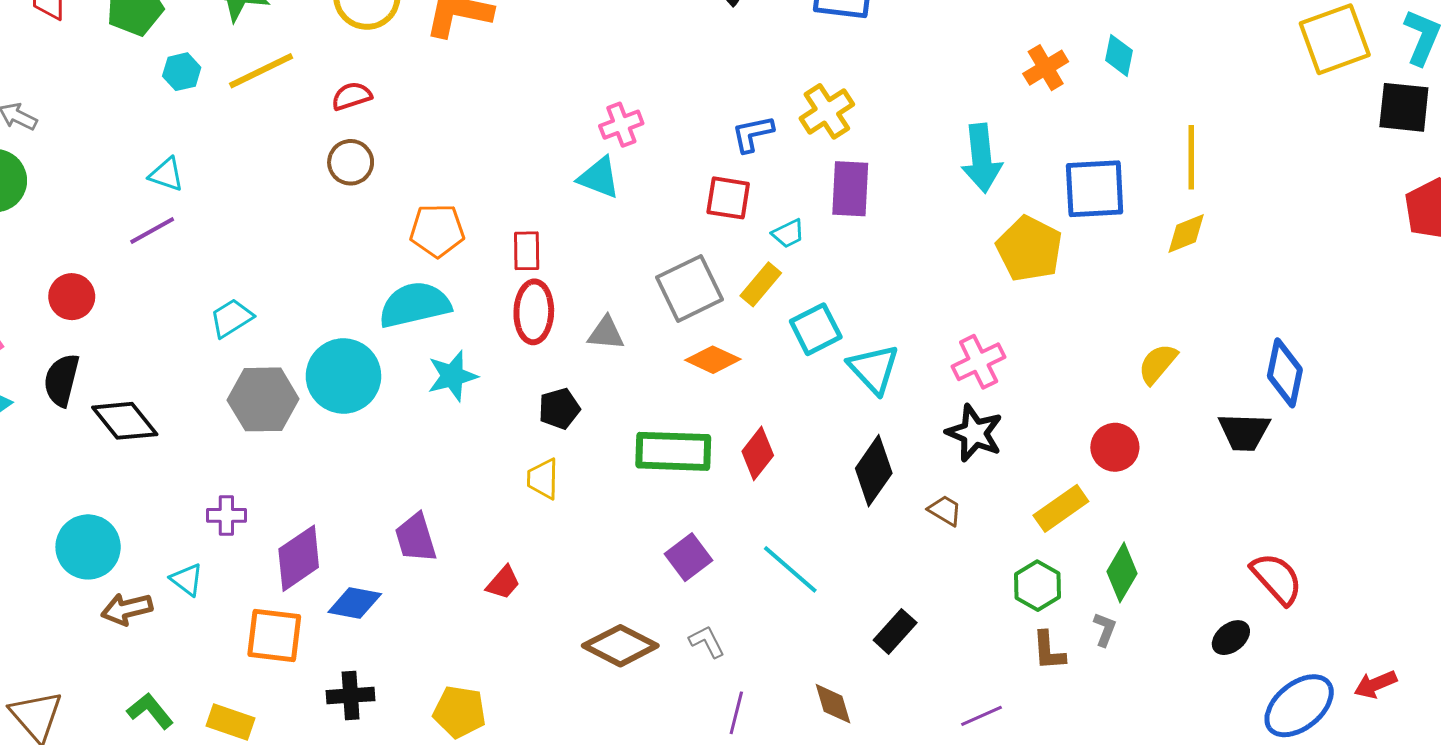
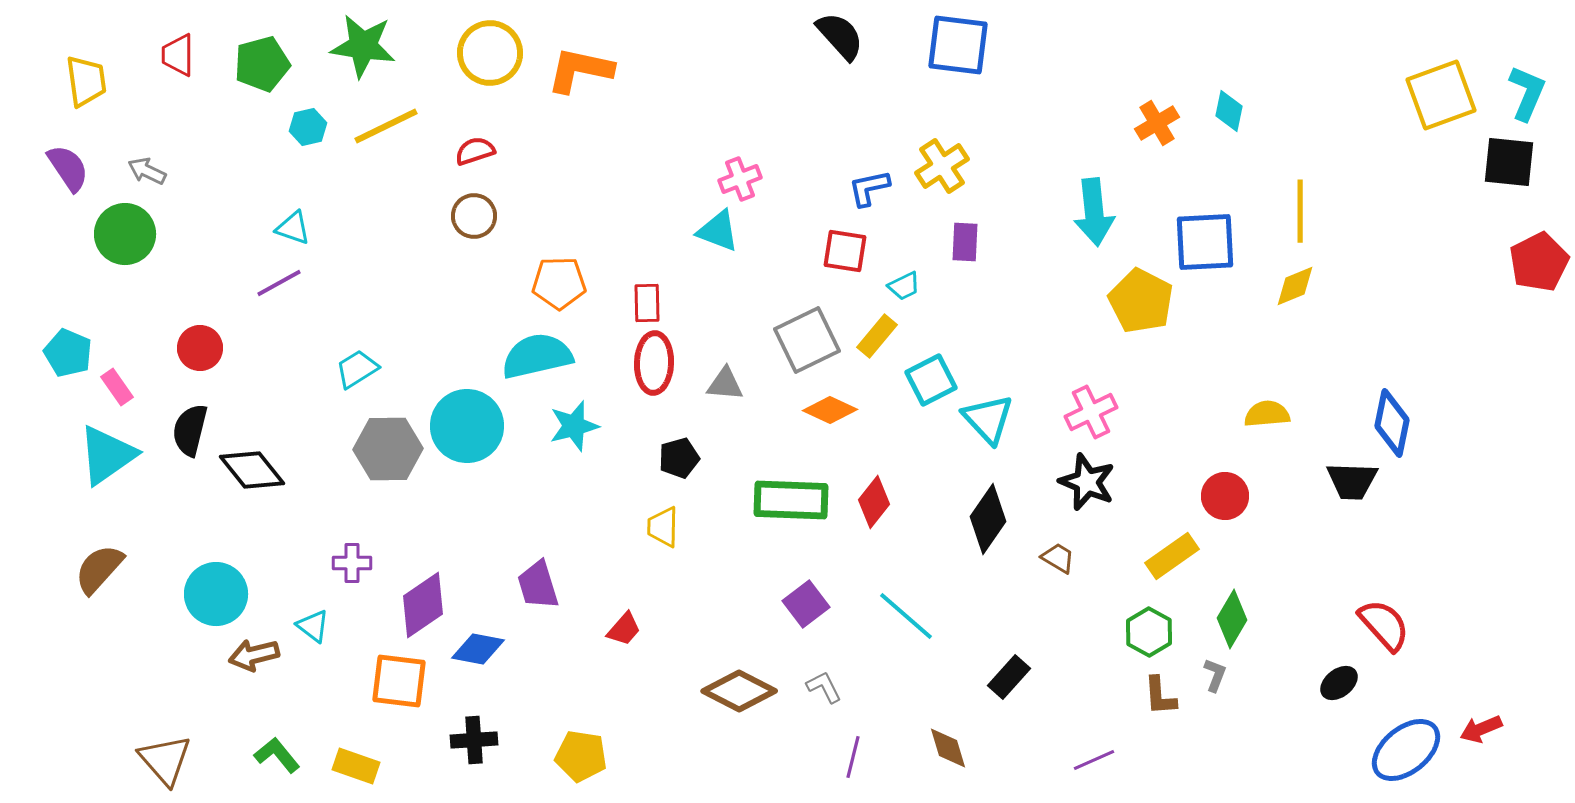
purple rectangle: (850, 189) -> (965, 242), size x0.7
yellow semicircle: (1158, 364) -> (1267, 414), turned 45

